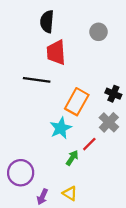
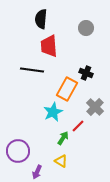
black cross: (113, 94) -> (86, 73), moved
yellow triangle: (70, 193) -> (61, 161), moved

